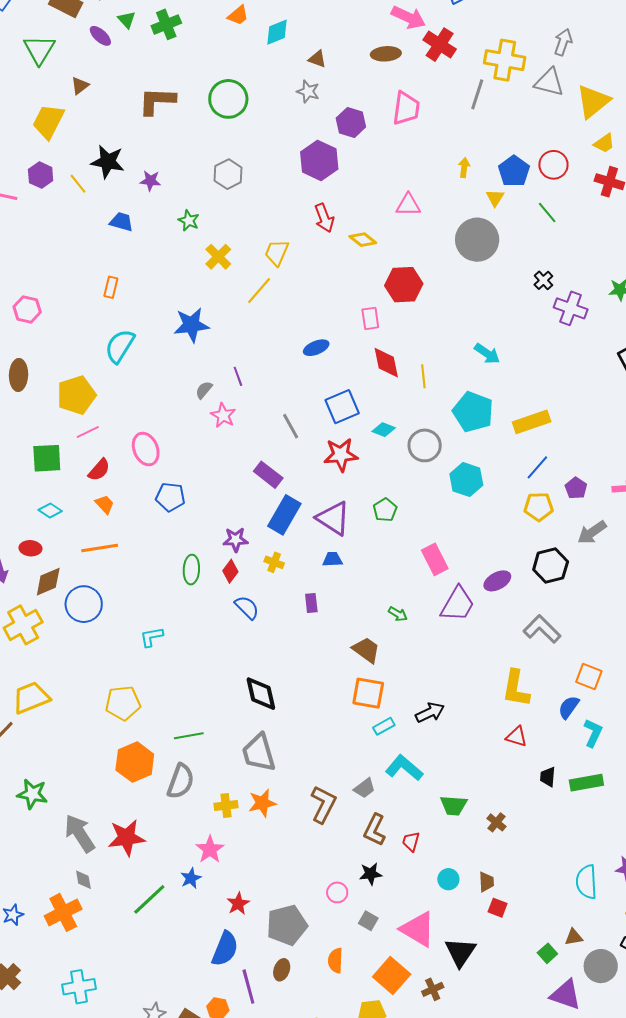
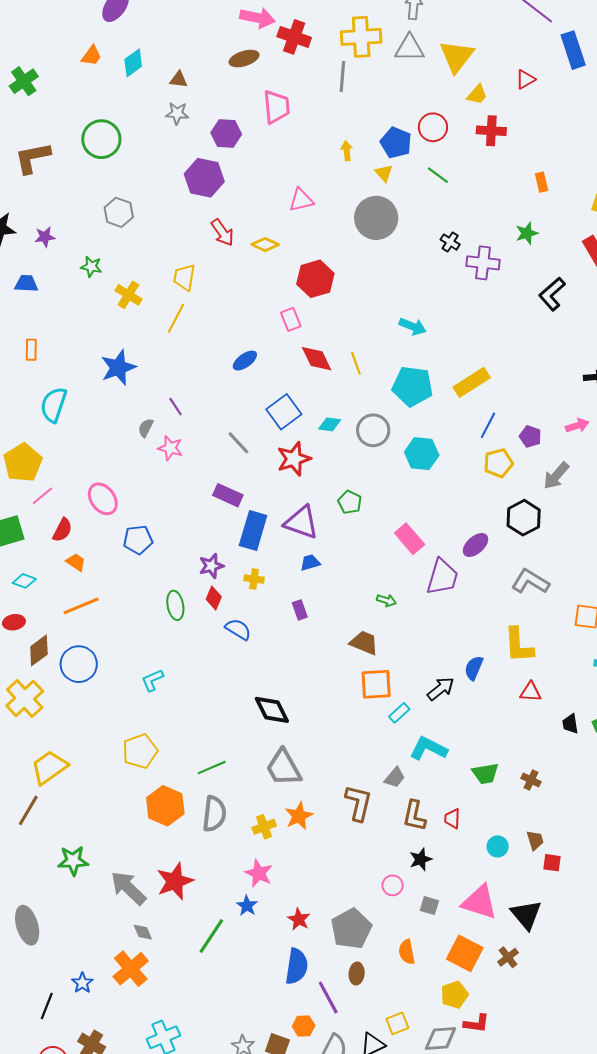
blue semicircle: (569, 707) -> (474, 668), moved

